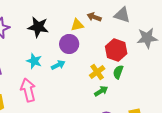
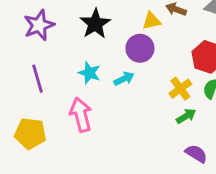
black star: (38, 27) -> (95, 24), turned 30

